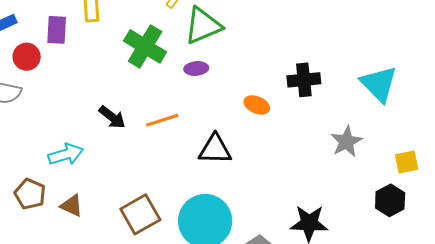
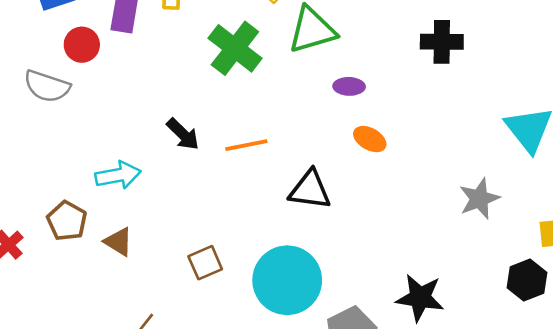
purple ellipse: (196, 69) -> (349, 86), moved
black cross: (304, 80) -> (442, 42), moved
brown square: (140, 214) -> (205, 263), size x0.7

